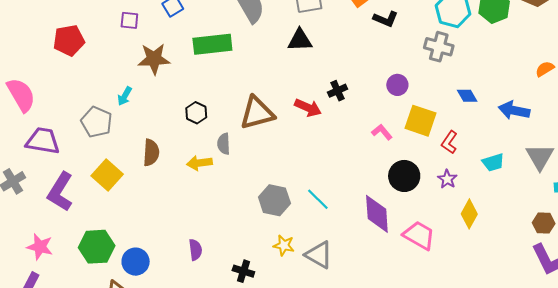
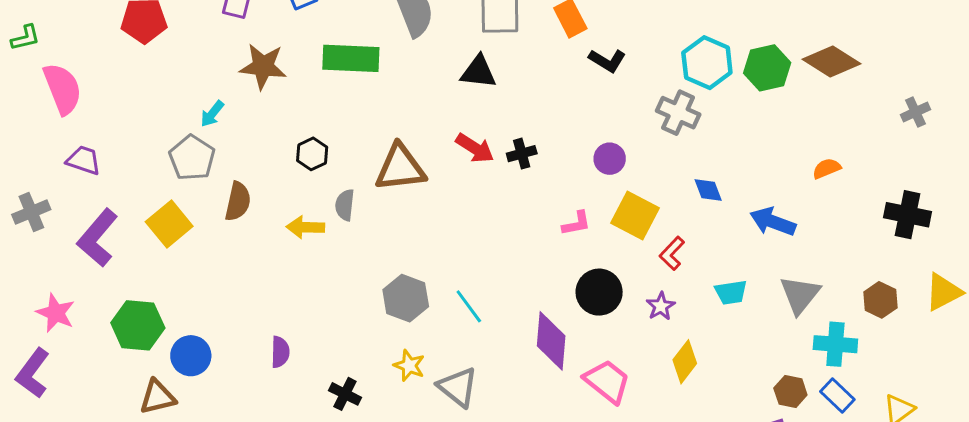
red arrow: (308, 108) -> (475, 148), moved
gray pentagon: (96, 122) -> (192, 158), moved
pink L-shape: (382, 132) -> (576, 223), turned 110
purple trapezoid: (43, 141) -> (84, 160), size x0.7

